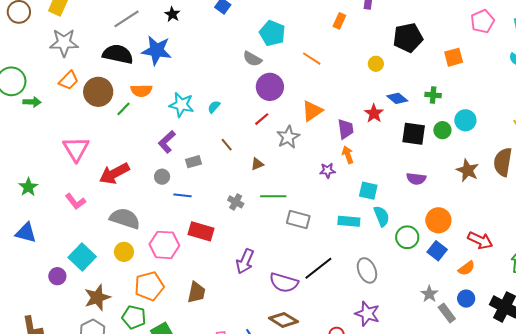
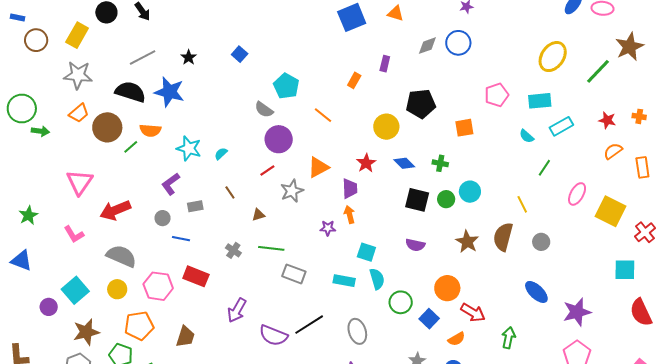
yellow circle: (376, 64) -> (386, 127), size x1.6
red star: (374, 113) -> (366, 163), moved
orange circle: (438, 220) -> (447, 288), moved

